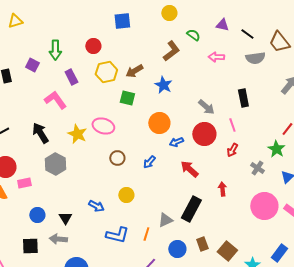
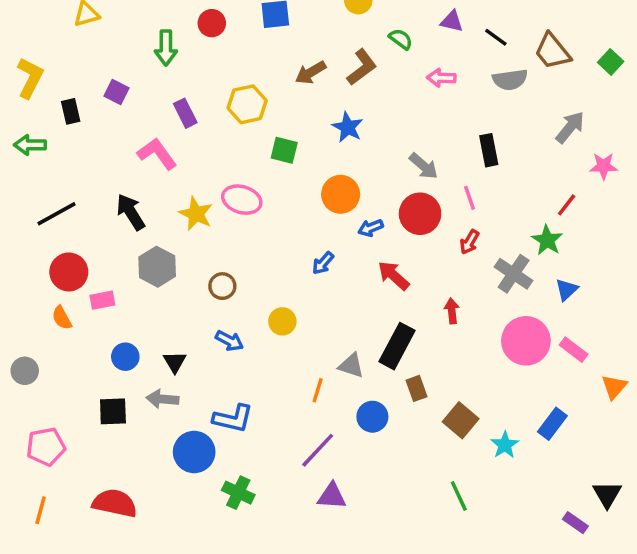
red circle: (93, 46) -> (212, 23), moved
green arrow: (55, 50) -> (166, 48), moved
brown arrow: (134, 71) -> (311, 73), moved
brown circle: (117, 158) -> (222, 286), moved
gray cross: (257, 168) -> (514, 274), size x1.5
gray triangle: (165, 220) -> (351, 366), turned 42
blue L-shape: (117, 235) -> (233, 418), moved
brown rectangle: (202, 244) -> (416, 388), moved

